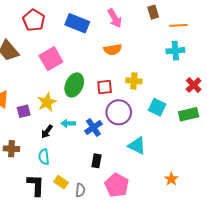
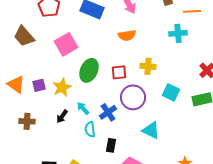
cyan cross: (175, 51) -> (178, 33), moved
purple square: (24, 111) -> (39, 85), moved
cyan arrow: (68, 123) -> (83, 108), turned 48
brown cross: (11, 149) -> (27, 121), moved
cyan semicircle: (44, 157) -> (90, 129), moved

